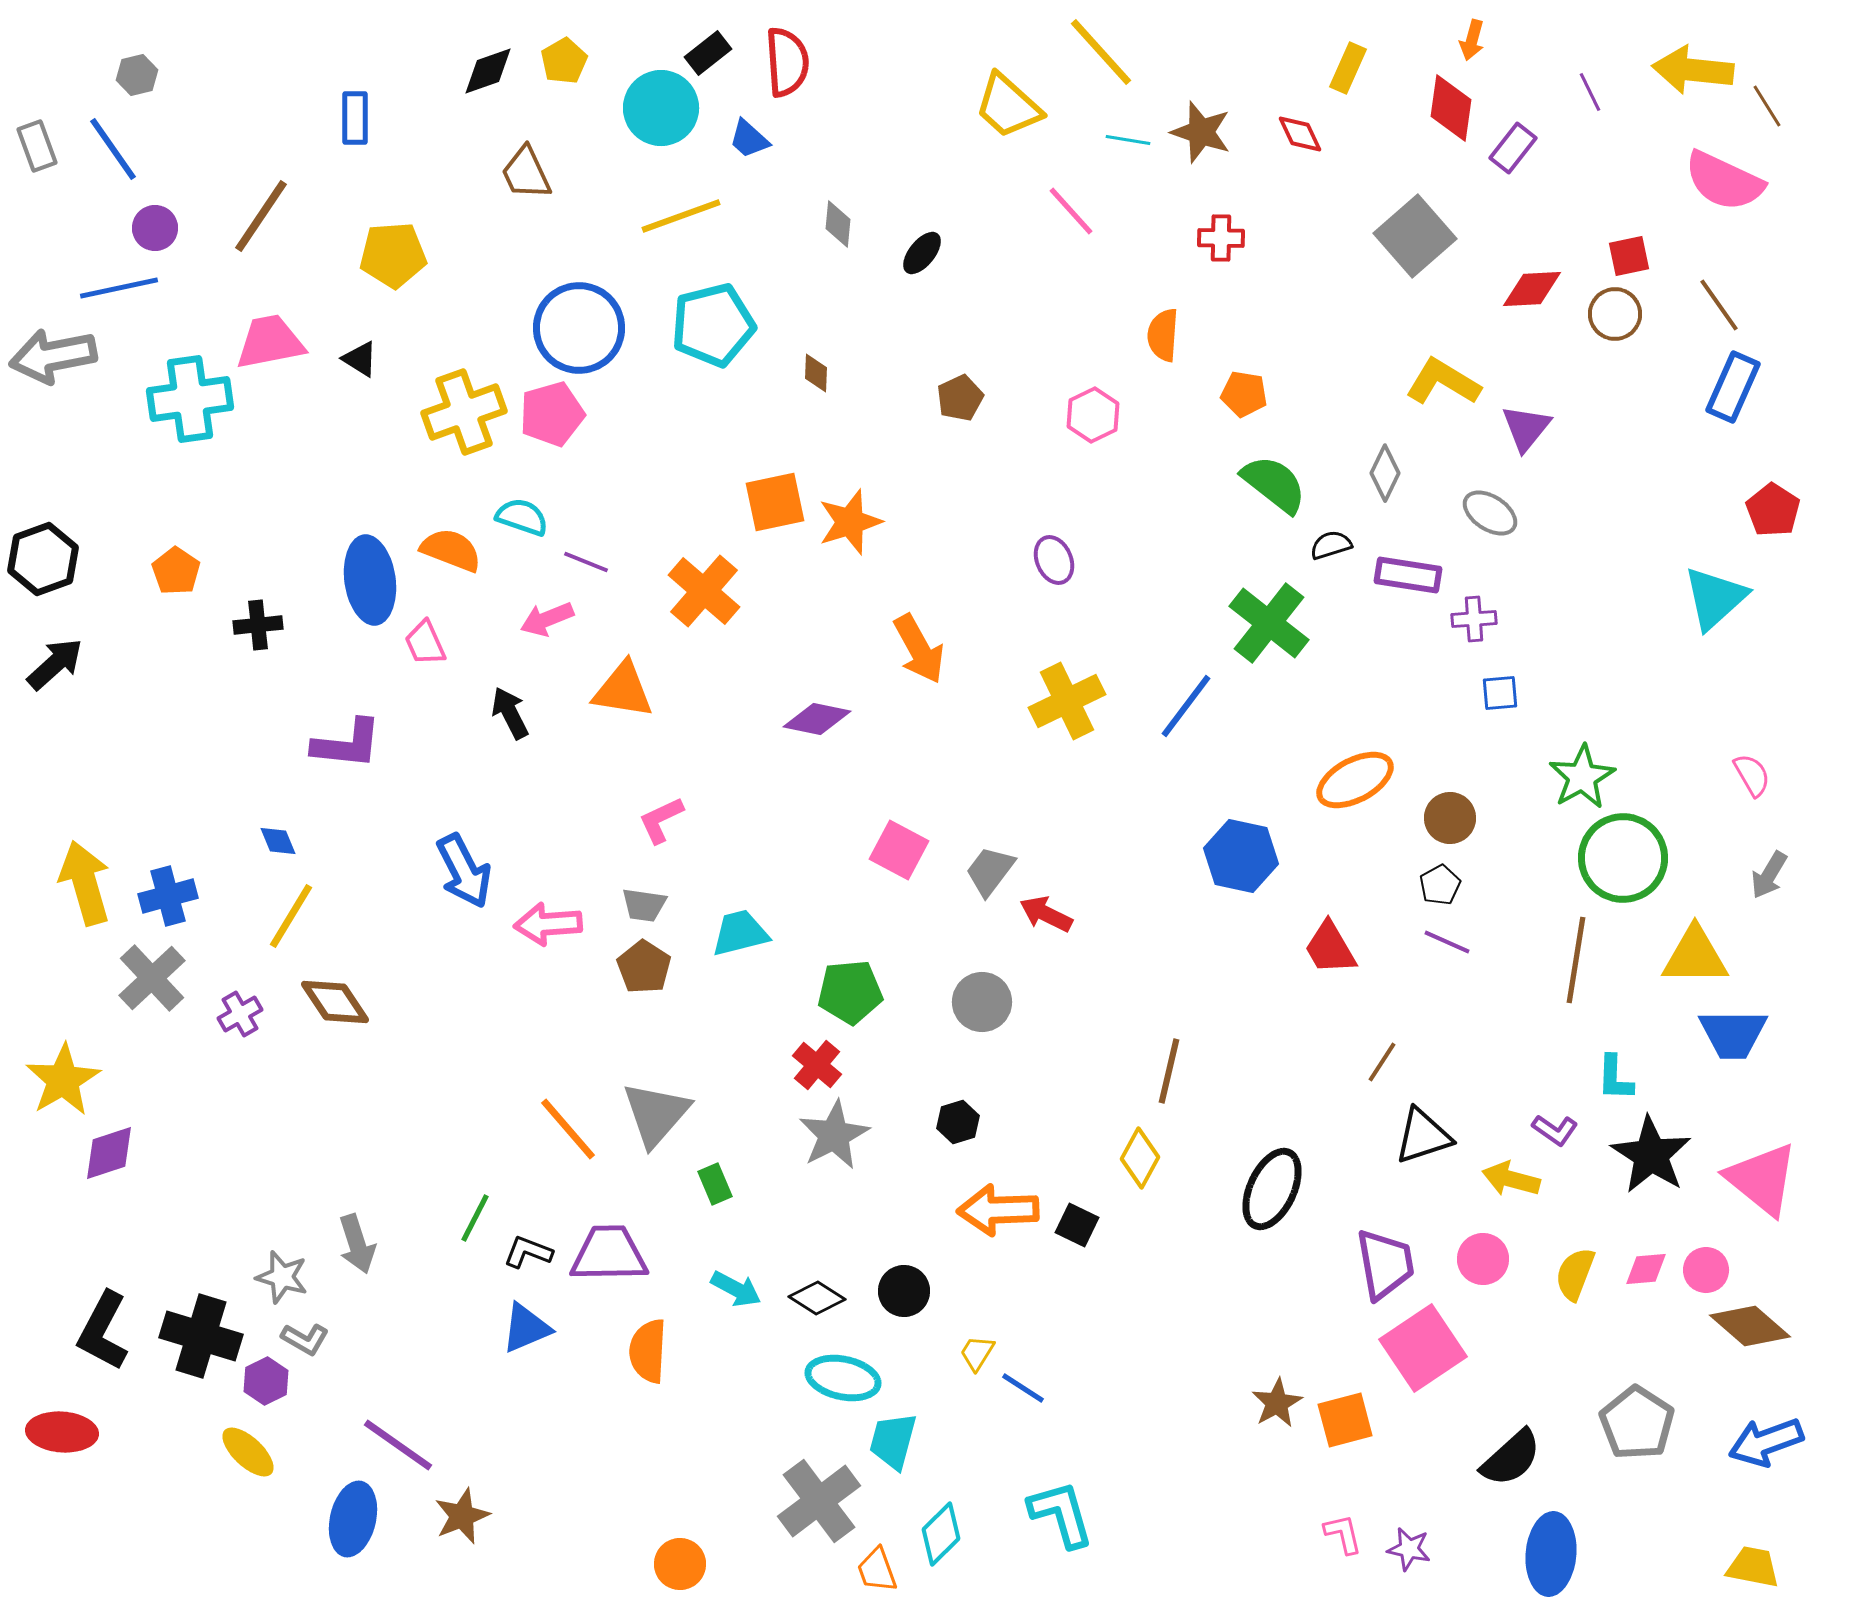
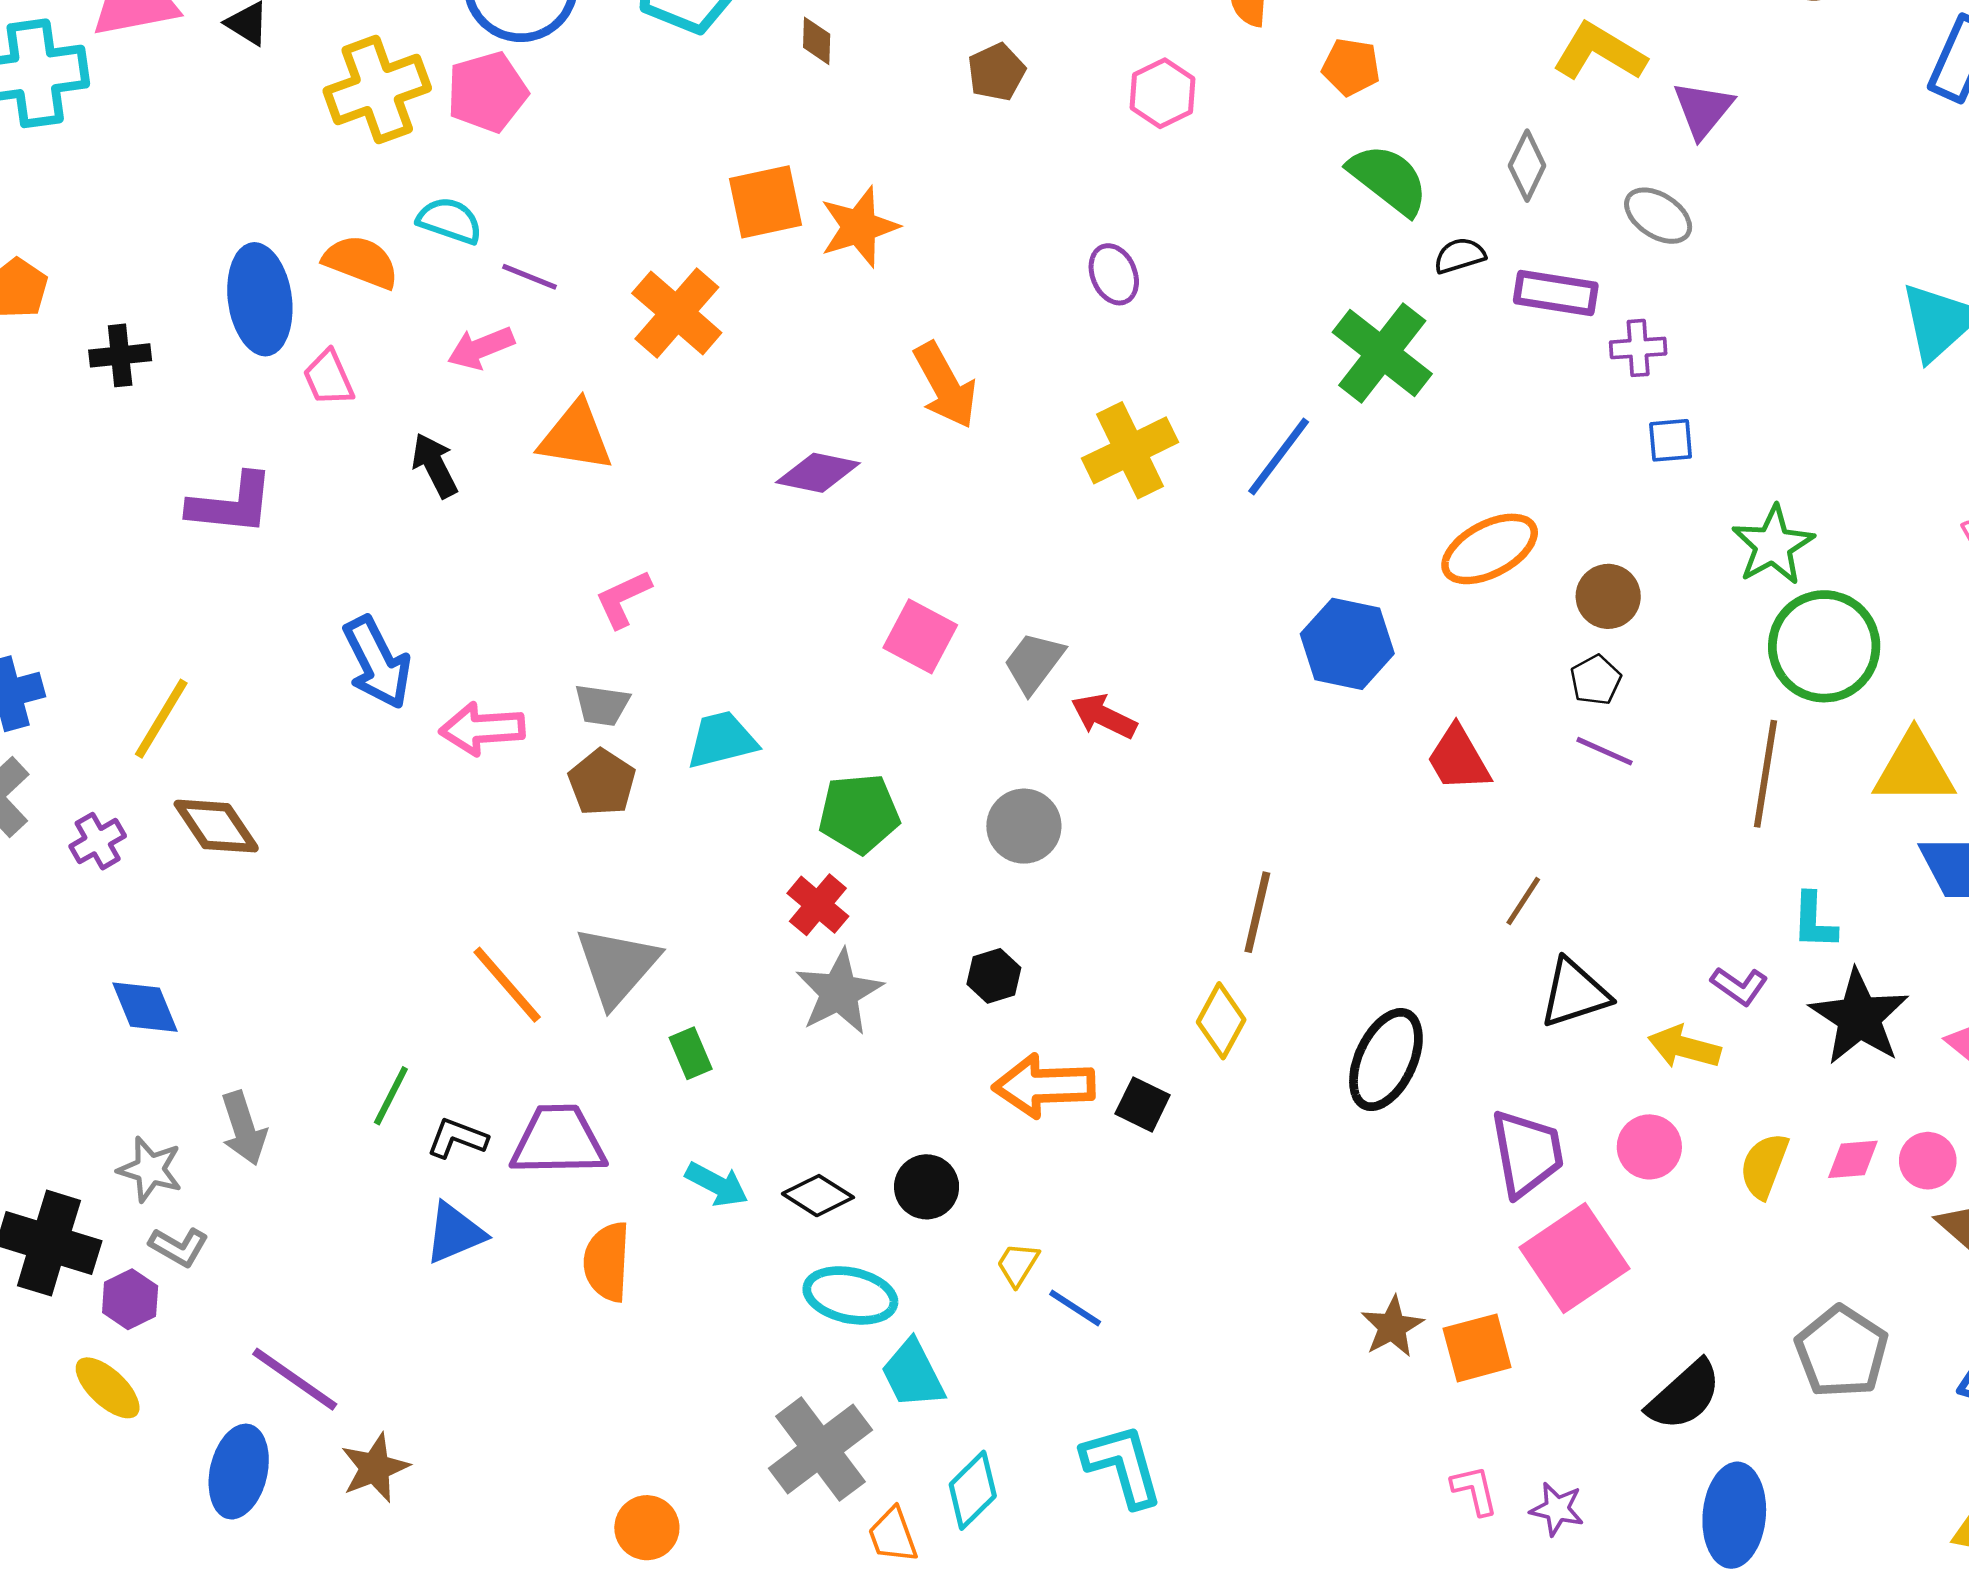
blue diamond: (278, 841) -> (145, 1007), moved, size x1.5
cyan trapezoid: (893, 1441) -> (913, 1374), turned -42

